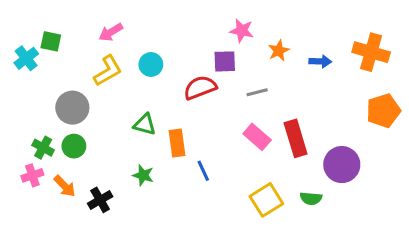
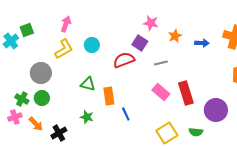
pink arrow: (111, 32) -> (66, 24), turned 140
green square: (51, 41) -> (27, 30), turned -32
purple square: (225, 61) -> (140, 43), turned 35

